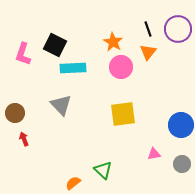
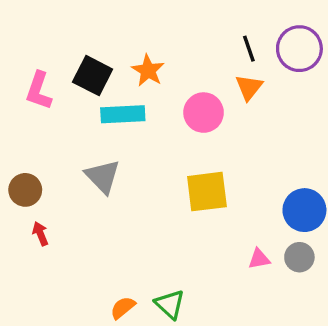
orange star: (113, 42) -> (148, 70), moved
gray circle: (182, 164) -> (299, 257), moved
green triangle: (103, 170) -> (170, 304), moved

